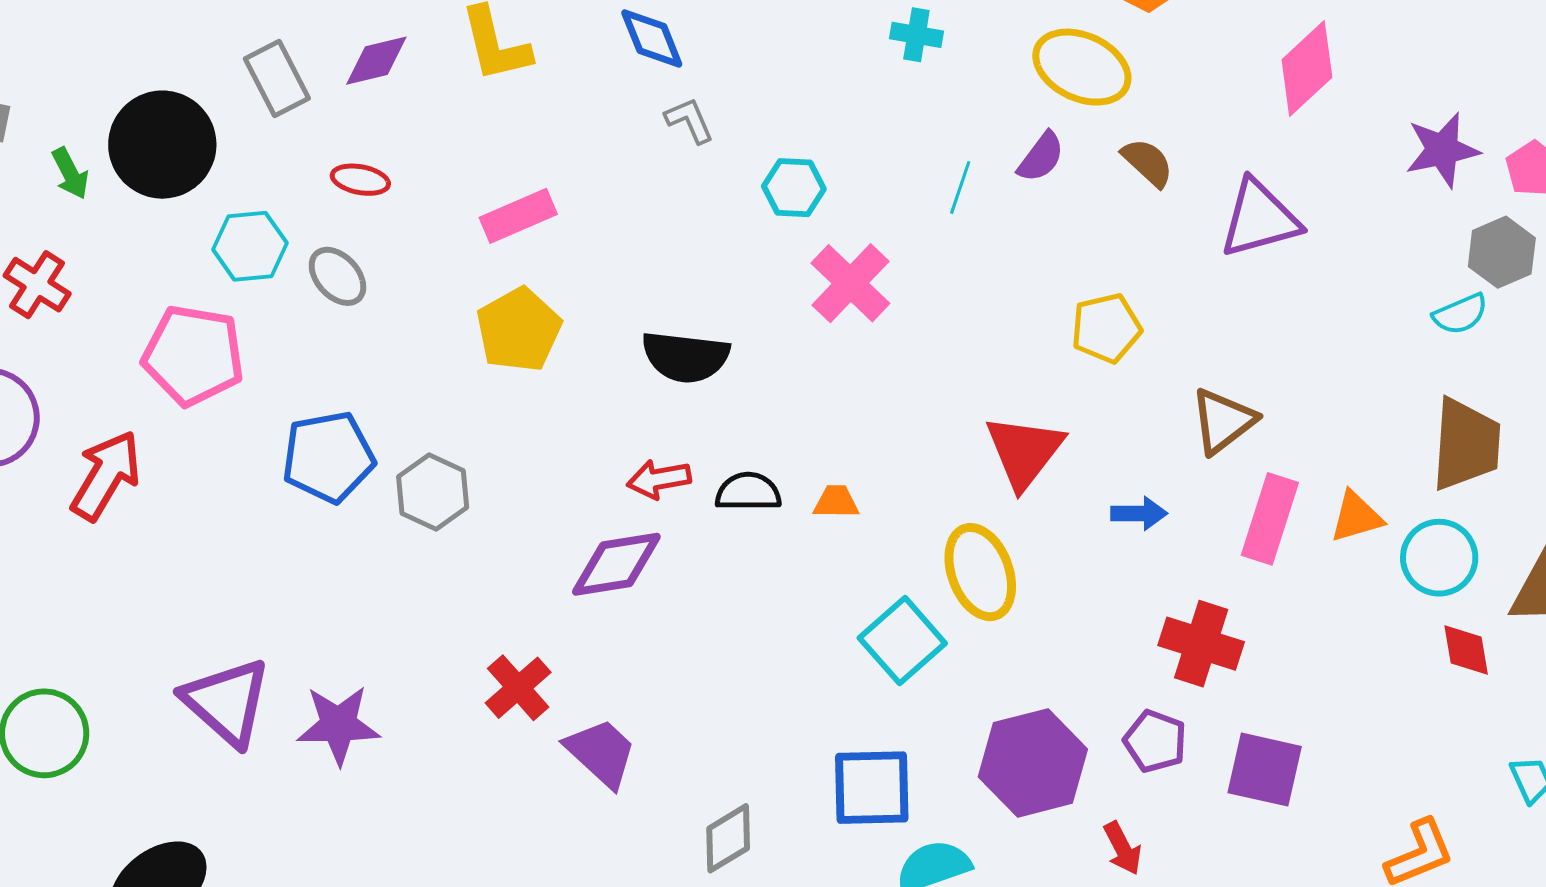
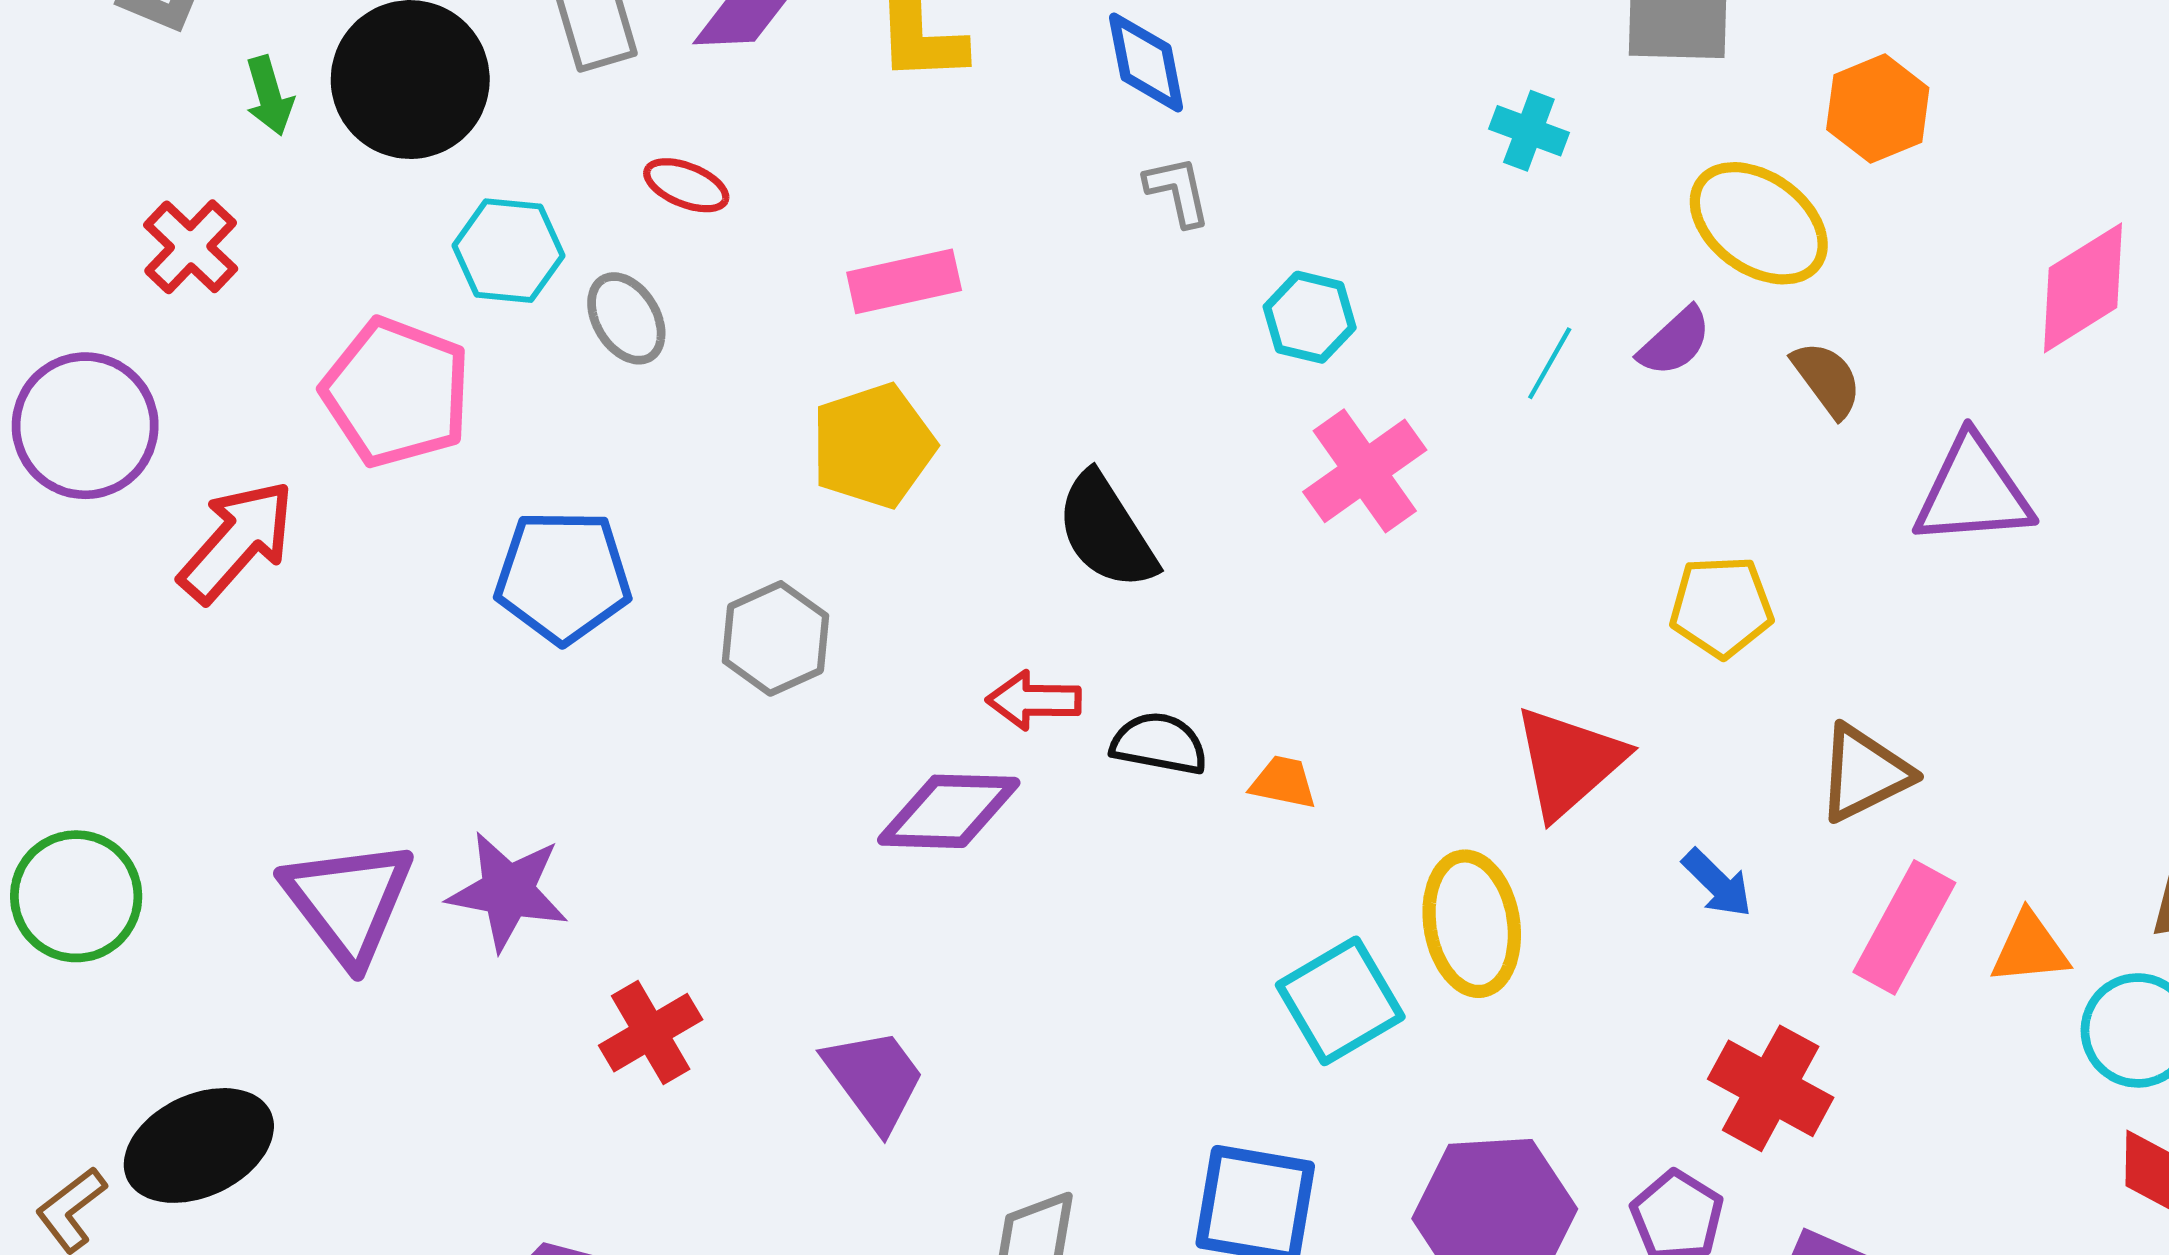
black semicircle: (686, 357) -> (1106, 531), turned 40
gray hexagon: (433, 492) -> (776, 638), moved
blue arrow: (1139, 513) -> (1717, 883), turned 34
red cross: (518, 688) -> (651, 1033), moved
purple star: (338, 725) -> (508, 891), moved

